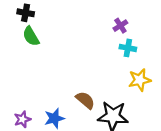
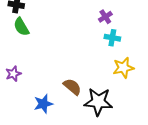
purple star: (22, 119) -> (13, 74), moved

